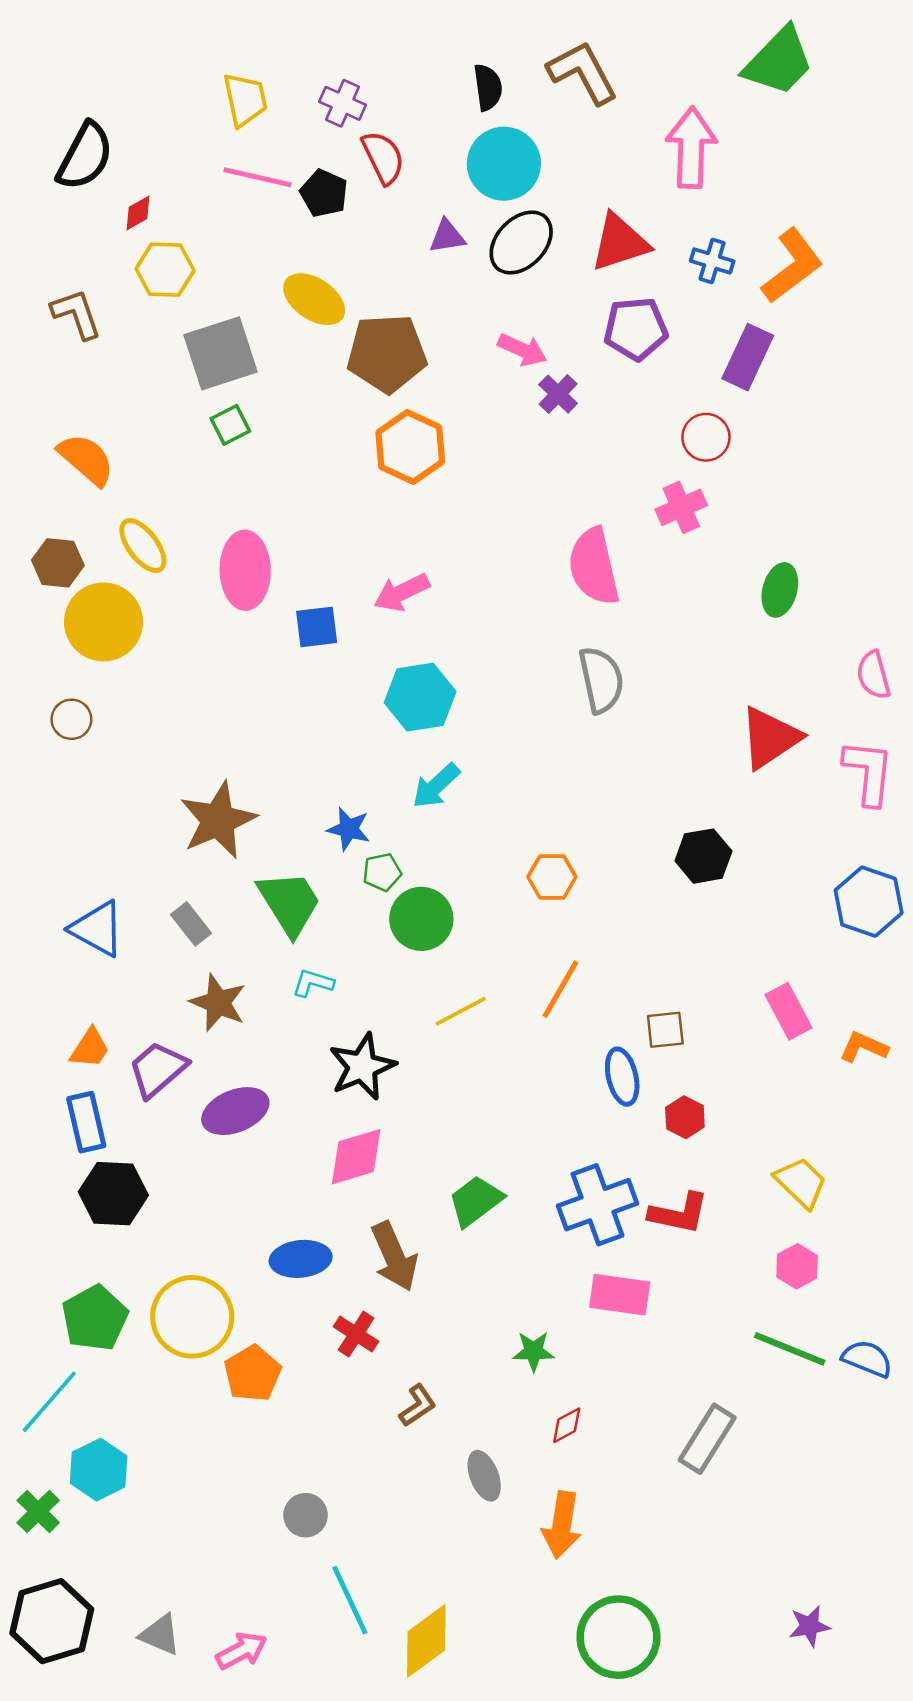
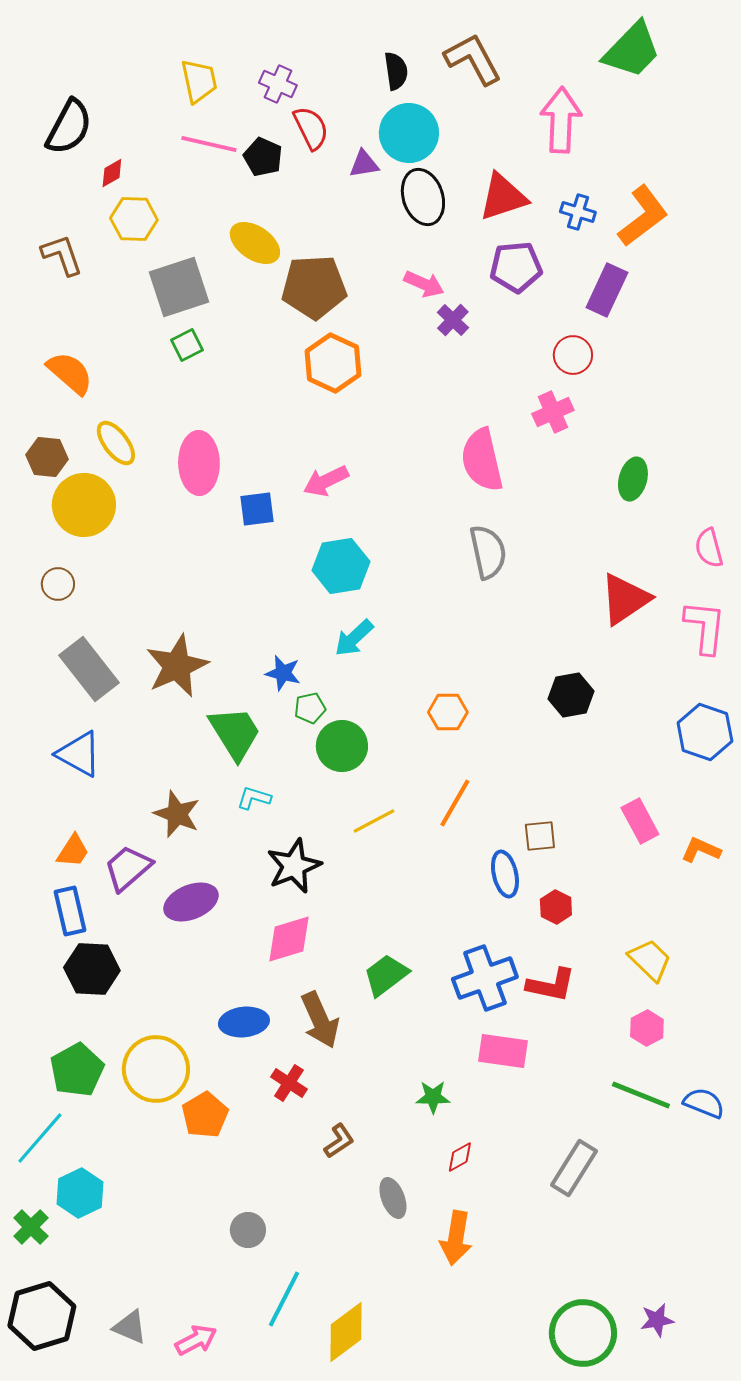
purple triangle: (447, 236) -> (364, 164), moved
black ellipse: (521, 243) -> (423, 197), turned -62
gray rectangle: (191, 924) -> (89, 669), moved, size x1.8
cyan line: (350, 1600) -> (284, 1299), turned 52
green circle: (618, 1637) -> (583, 1333), moved

